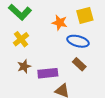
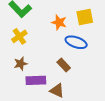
brown rectangle: (79, 64) -> (64, 65), moved
purple rectangle: (48, 73) -> (36, 80), moved

